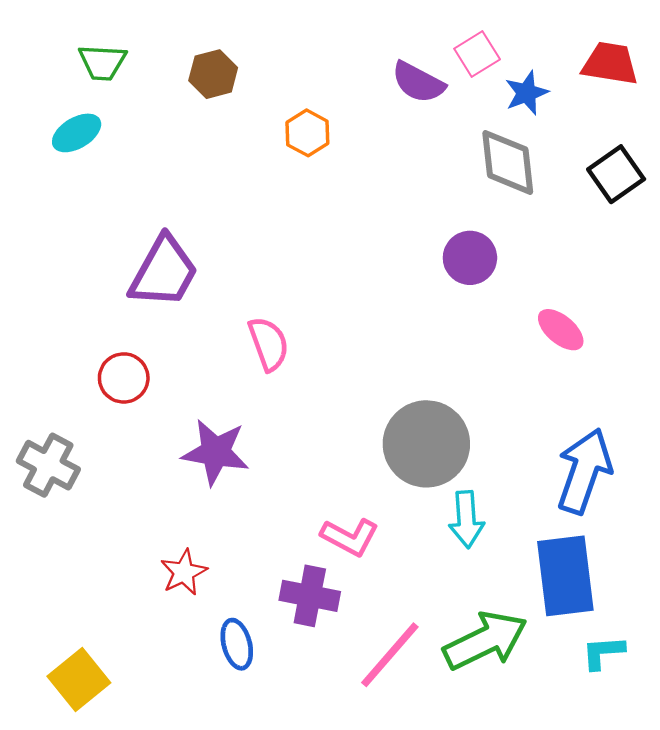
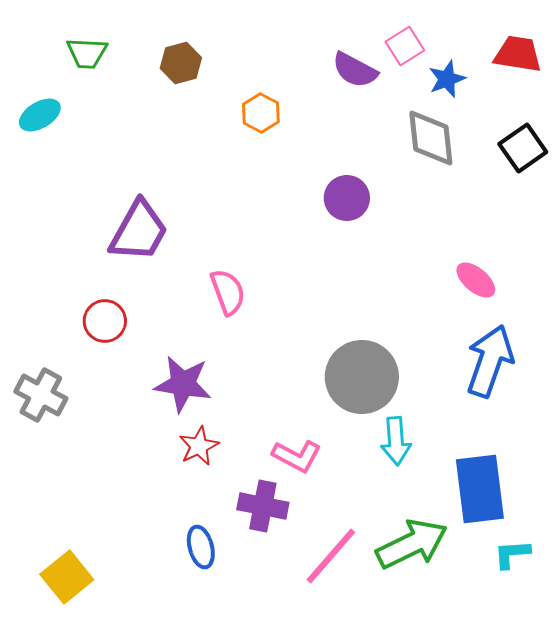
cyan ellipse: (77, 133) -> (40, 115), moved
purple circle: (470, 258) -> (347, 198), moved
blue arrow: (584, 471) -> (490, 361), moved
red star: (184, 572) -> (199, 446), moved

